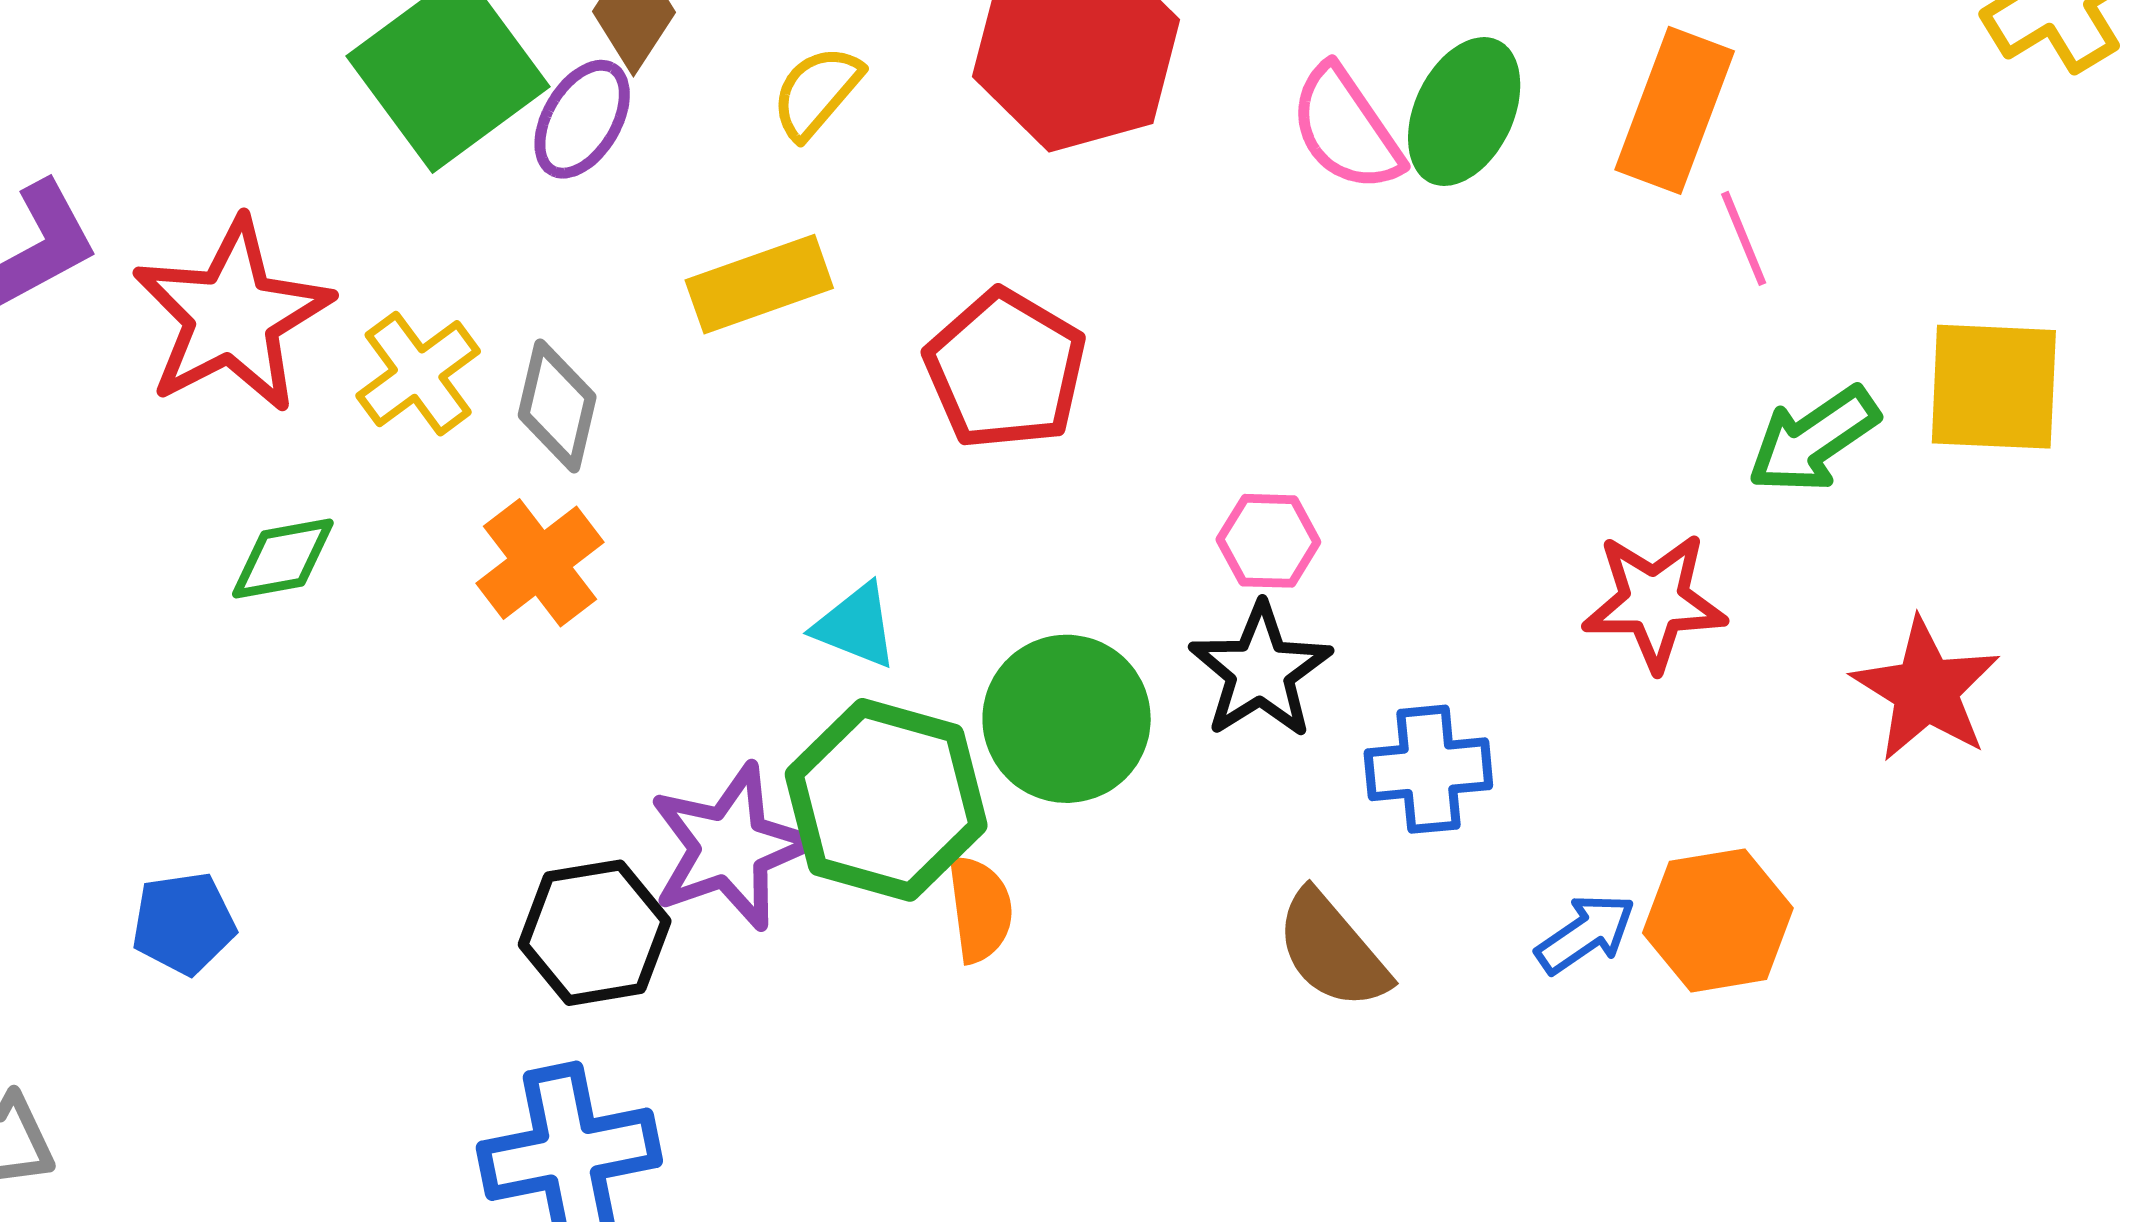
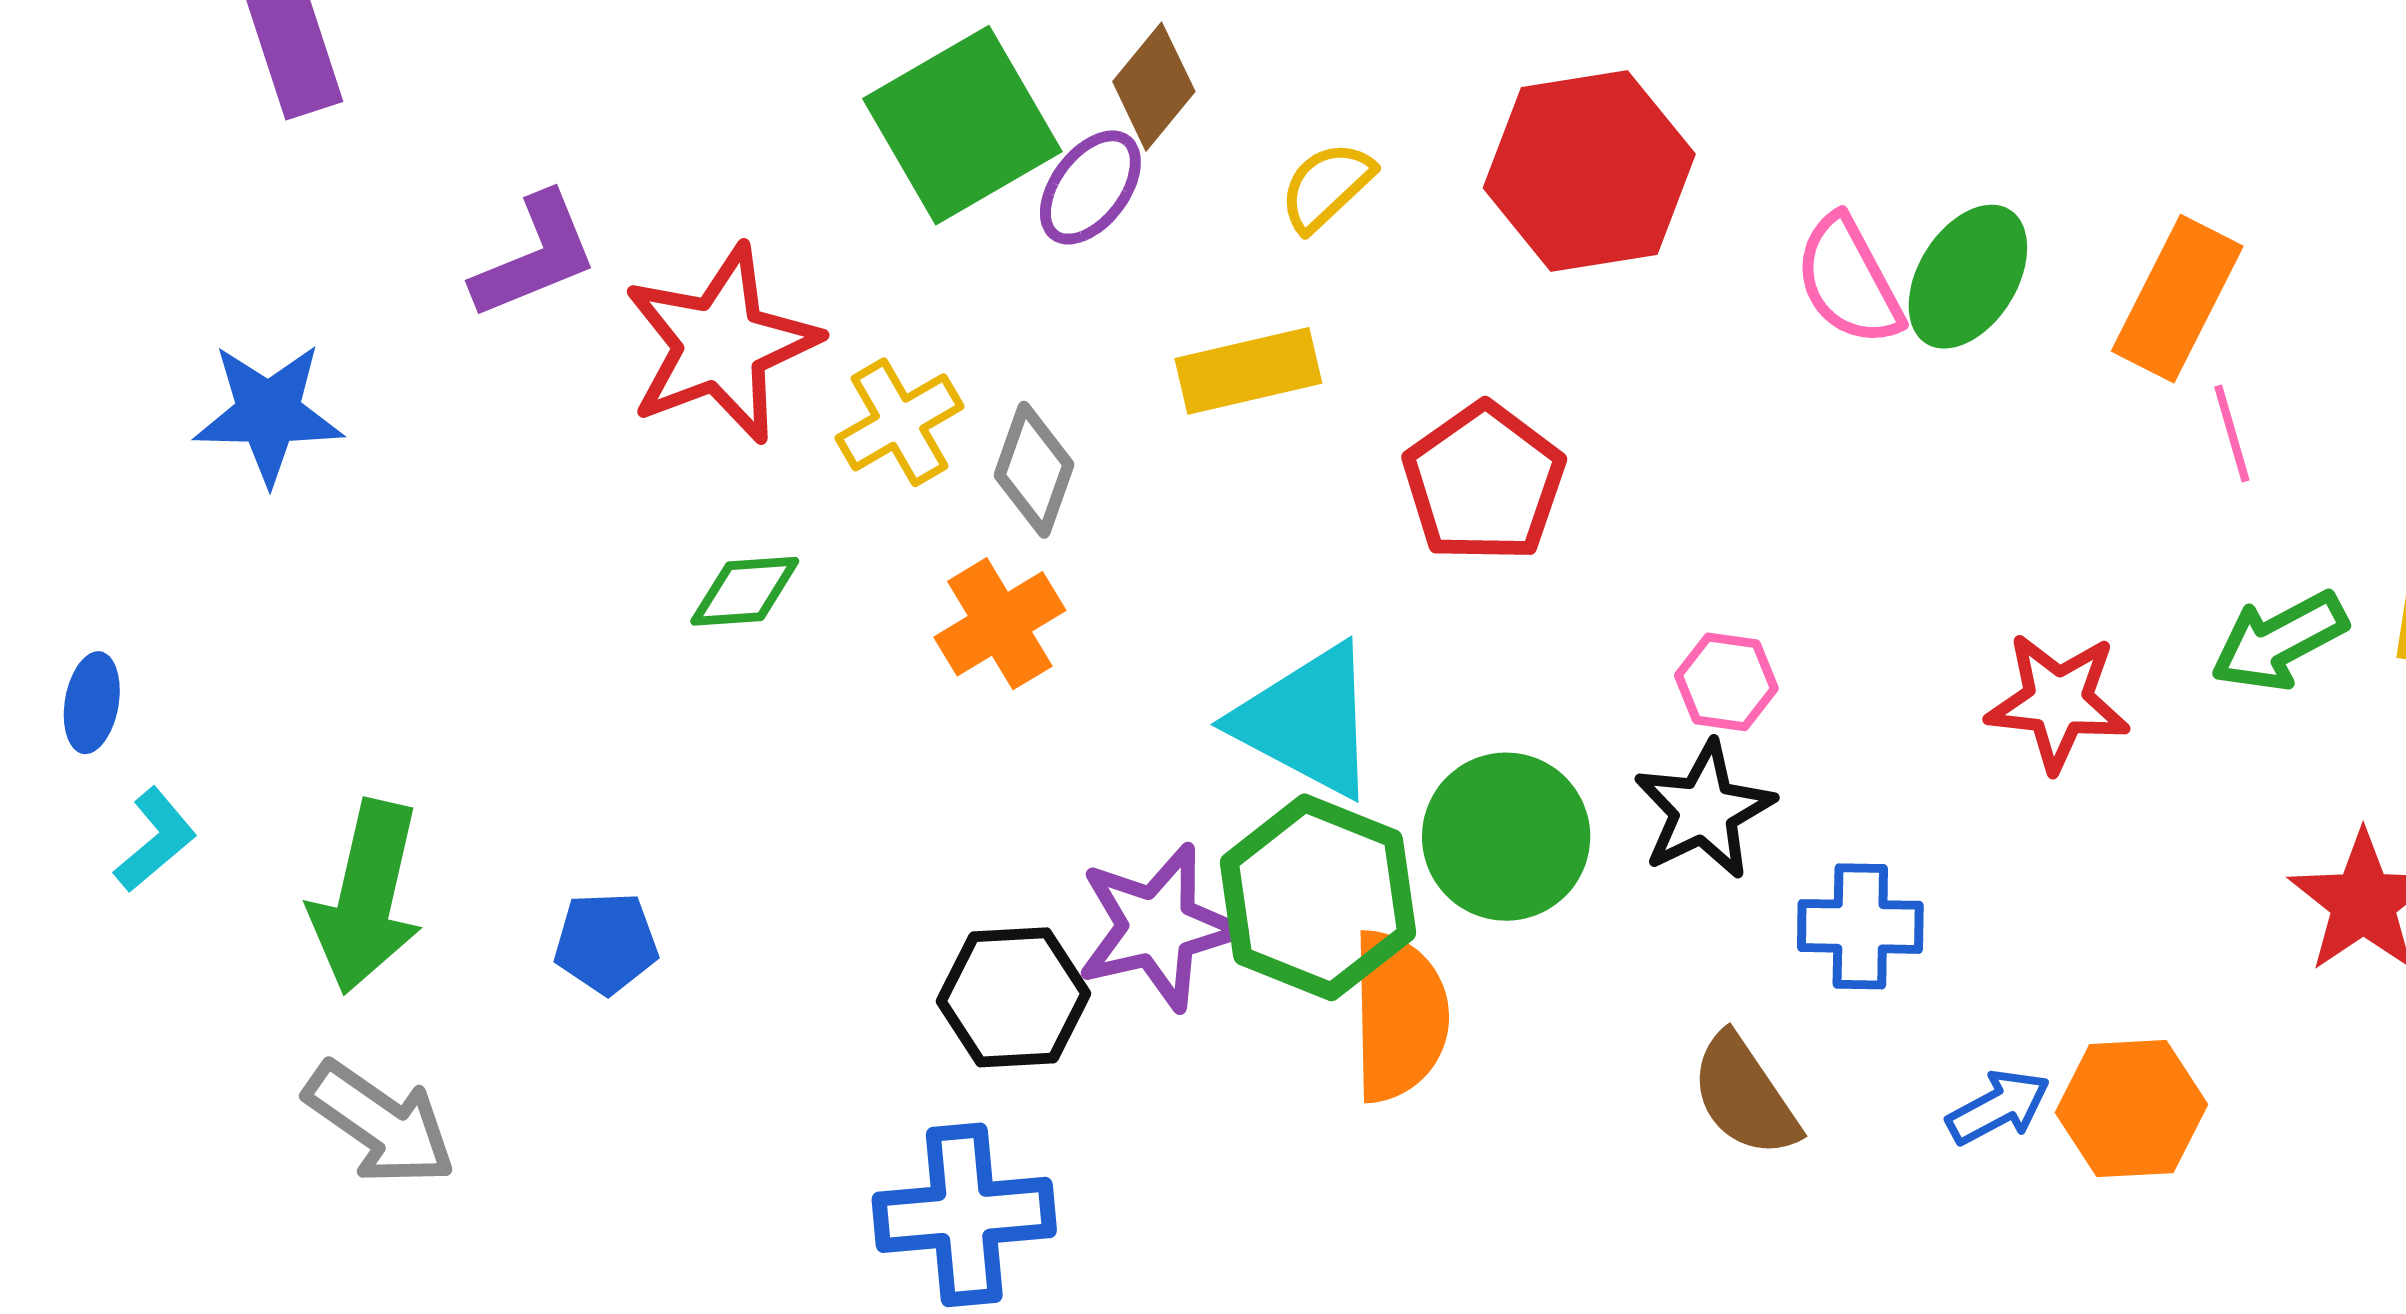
red star: (1654, 601) -> (2058, 702), moved
cyan triangle: (856, 626) -> (1307, 721), size x1.8
orange semicircle: (980, 909) -> (1399, 1016), size x1.6

